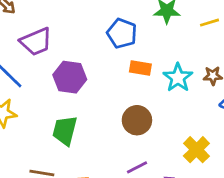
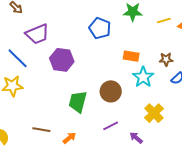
orange rectangle: (140, 68) -> (131, 56), moved
cyan star: (178, 78) -> (143, 77), moved
green trapezoid: (65, 130) -> (78, 102), moved

